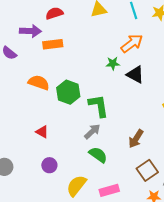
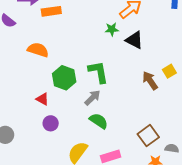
green hexagon: (68, 92) -> (64, 78), moved
brown arrow: (136, 139) -> (150, 81), moved, turned 114
purple circle: (49, 165) -> (51, 123), moved

